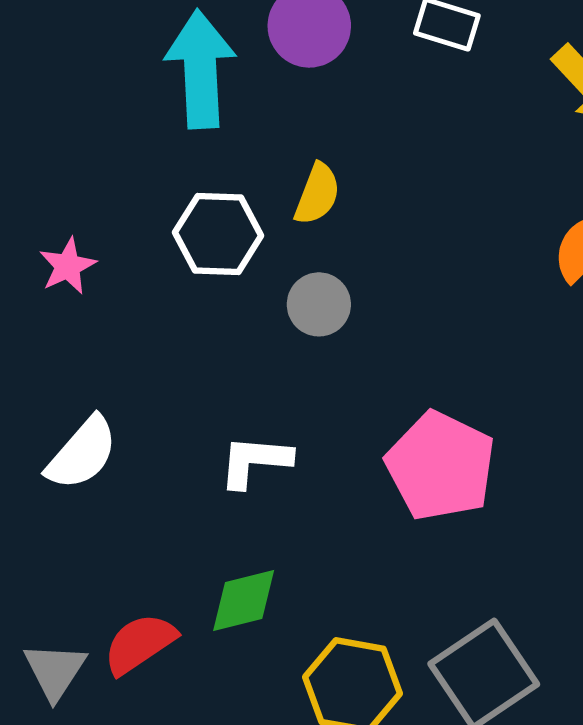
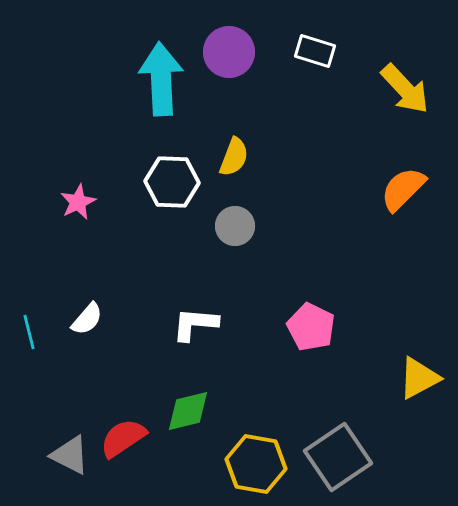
white semicircle: (82, 453) -> (87, 319), size x0.7
pink pentagon: (440, 466) -> (311, 327), size x0.7
gray triangle: (55, 671) -> (70, 455), turned -36

